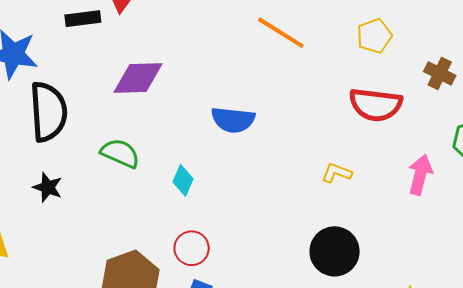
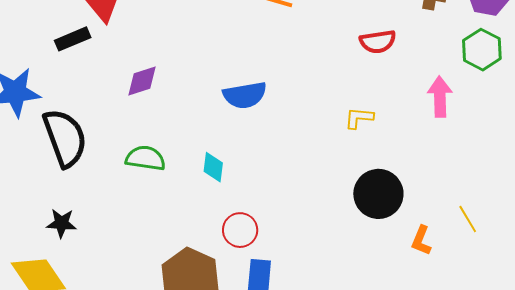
purple diamond: (138, 78) -> (142, 81), size x0.7
red semicircle: (376, 105) -> (378, 42), size x0.7
black star: (48, 187) -> (62, 223), moved

